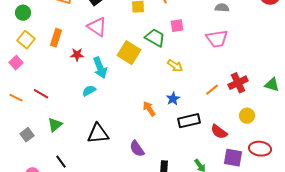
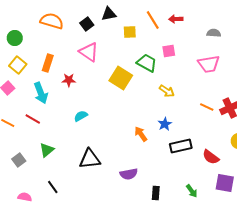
cyan arrow: (100, 68) -> (41, 93), moved
orange line: (212, 90) -> (207, 107), moved, turned 64
purple semicircle: (137, 149) -> (129, 174), turned -66

